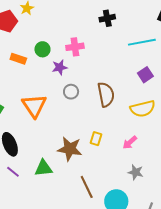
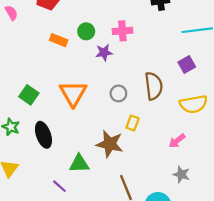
purple square: (145, 75) -> (187, 65), moved
gray circle: (71, 92) -> (118, 93), moved
yellow rectangle: (96, 139) -> (133, 123), moved
purple line: (13, 172) -> (59, 186), moved

